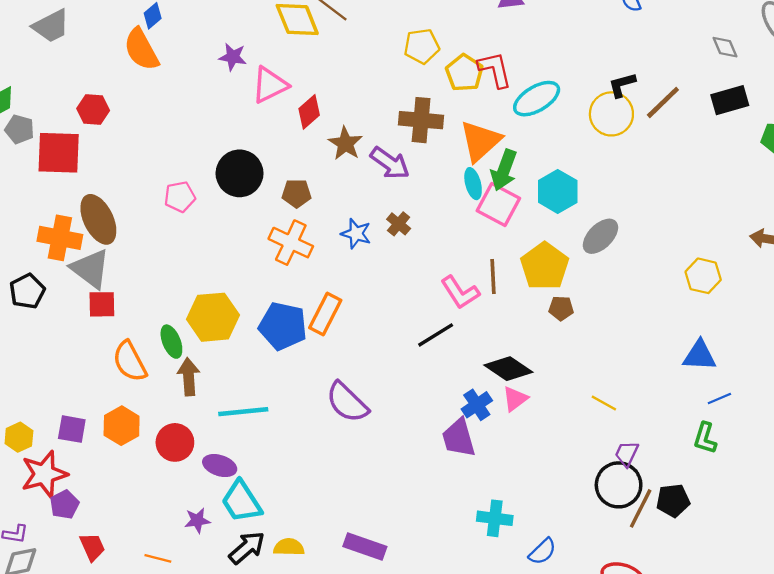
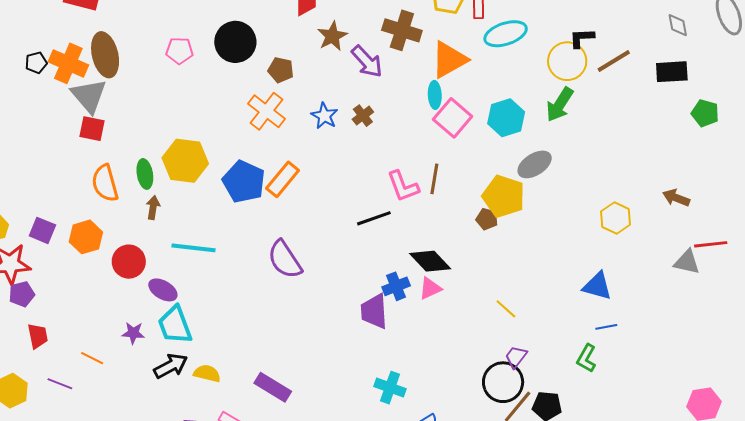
green arrow: (504, 170) -> (560, 105), moved
yellow pentagon: (545, 266) -> (504, 196), moved, turned -30
black pentagon: (27, 291) -> (36, 63), moved, size x0.7
brown arrow: (189, 377) -> (153, 208), size x0.7

